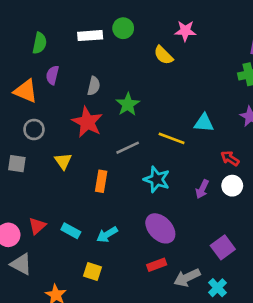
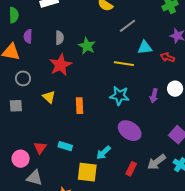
red star: (87, 122) -> (60, 65), turned 30
gray line: (128, 148) -> (127, 26), moved
red arrow: (230, 158) -> (167, 57), moved
cyan arrow: (107, 234) -> (104, 153), moved
red rectangle: (157, 265) -> (131, 169), moved, turned -32
yellow square: (93, 271) -> (87, 172), size x1.5

